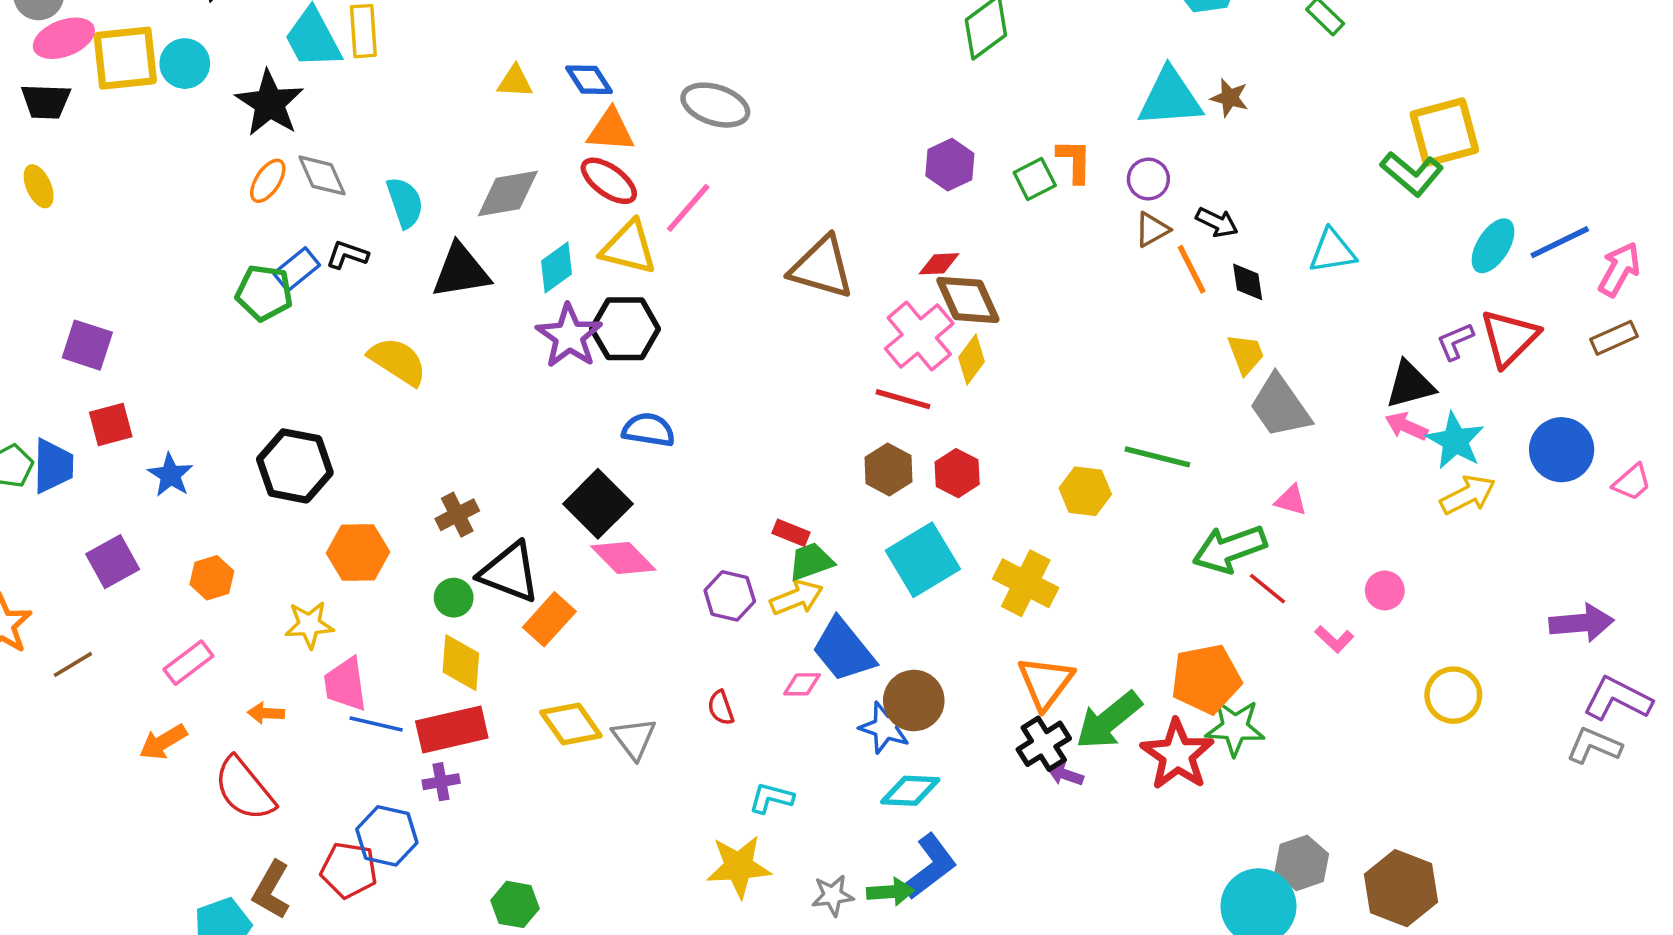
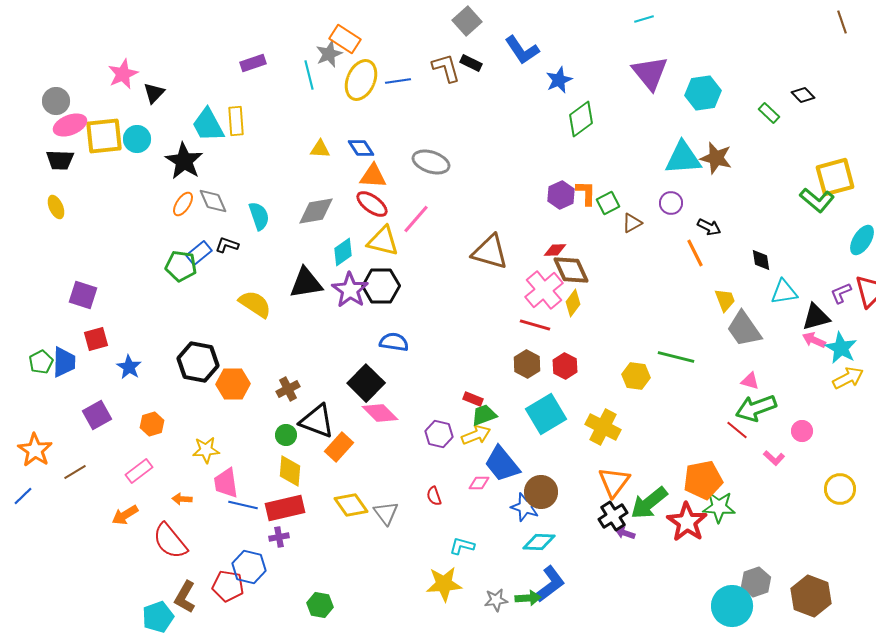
brown star: (1230, 98) -> (716, 158), size x1.5
orange L-shape: (1074, 161) -> (586, 193), moved
brown triangle: (1152, 230) -> (632, 223), moved
cyan triangle: (1332, 251) -> (784, 292), moved
black triangle: (461, 271) -> (306, 283), moved
black diamond: (1248, 282) -> (761, 260), moved
green arrow: (1230, 549) -> (756, 408), moved
orange hexagon: (358, 553) -> (233, 384), moved

